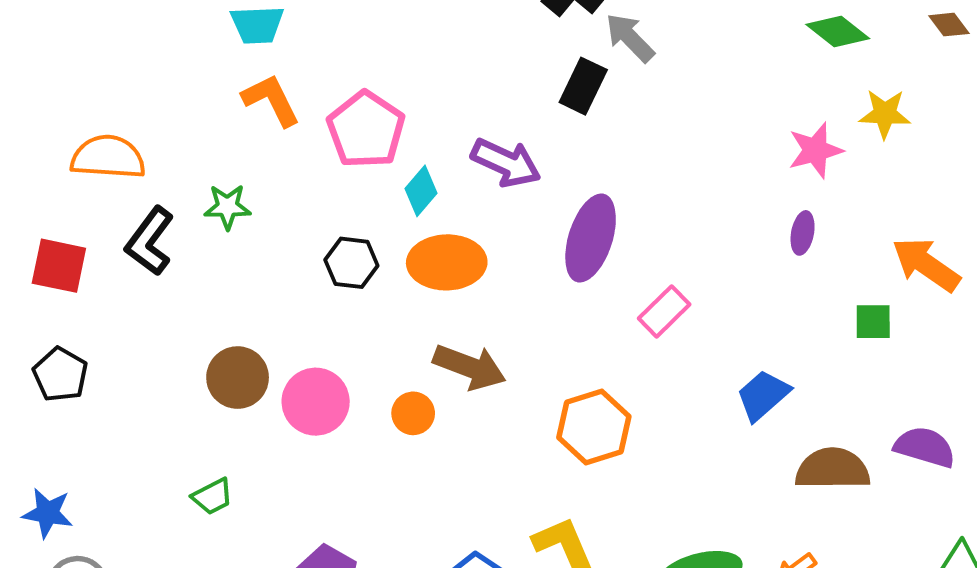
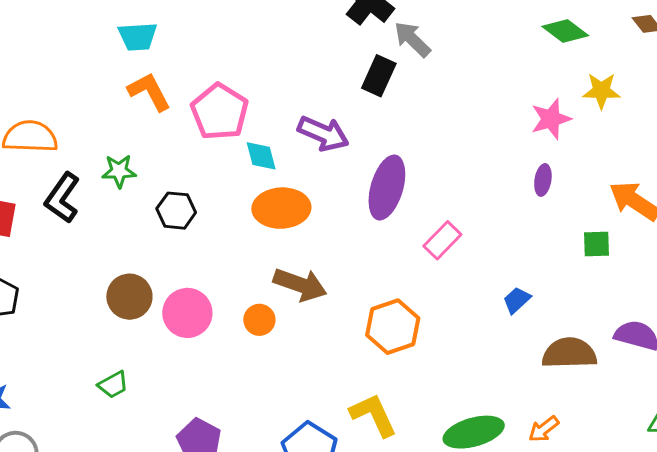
cyan diamond: (421, 191) -> (261, 156), turned -54
black hexagon: (351, 263) -> (176, 211), moved
blue trapezoid: (763, 395) -> (517, 300), size x0.7

